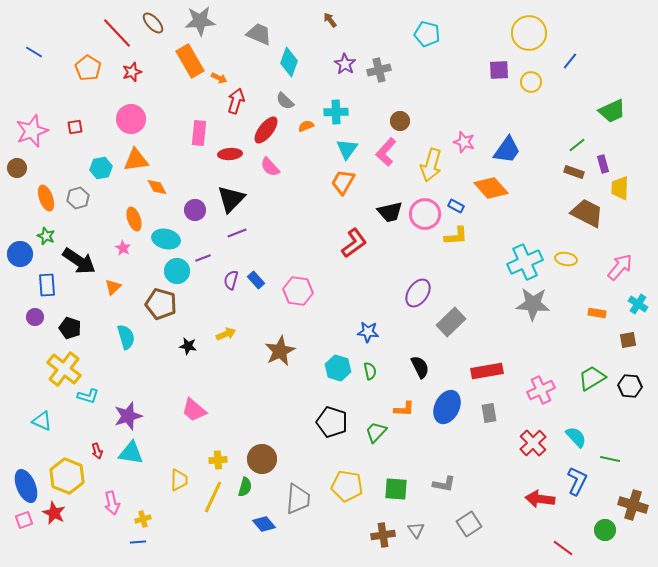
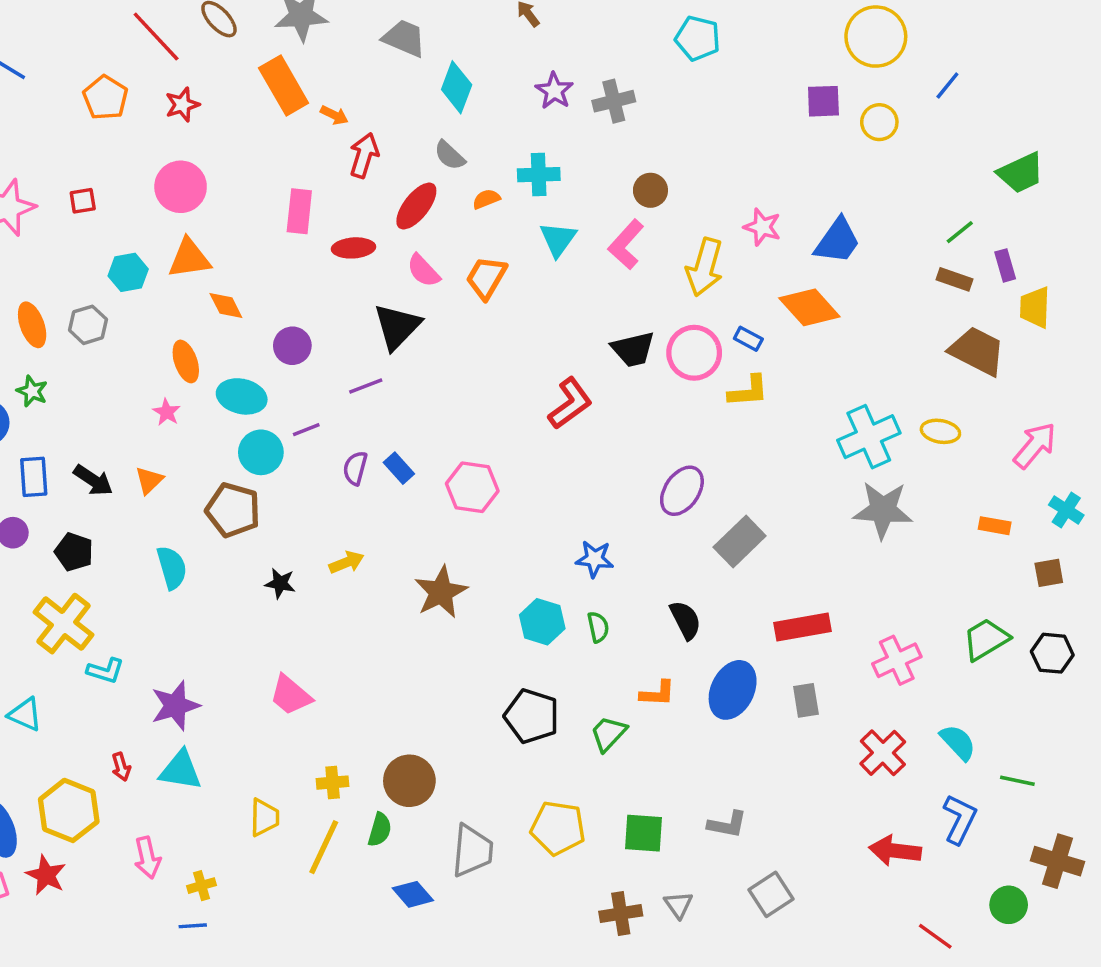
orange trapezoid: (343, 182) -> (486, 278), moved
black triangle: (231, 199) -> (397, 327), moved
black arrow: (79, 261) -> (93, 480), moved, size x0.7

